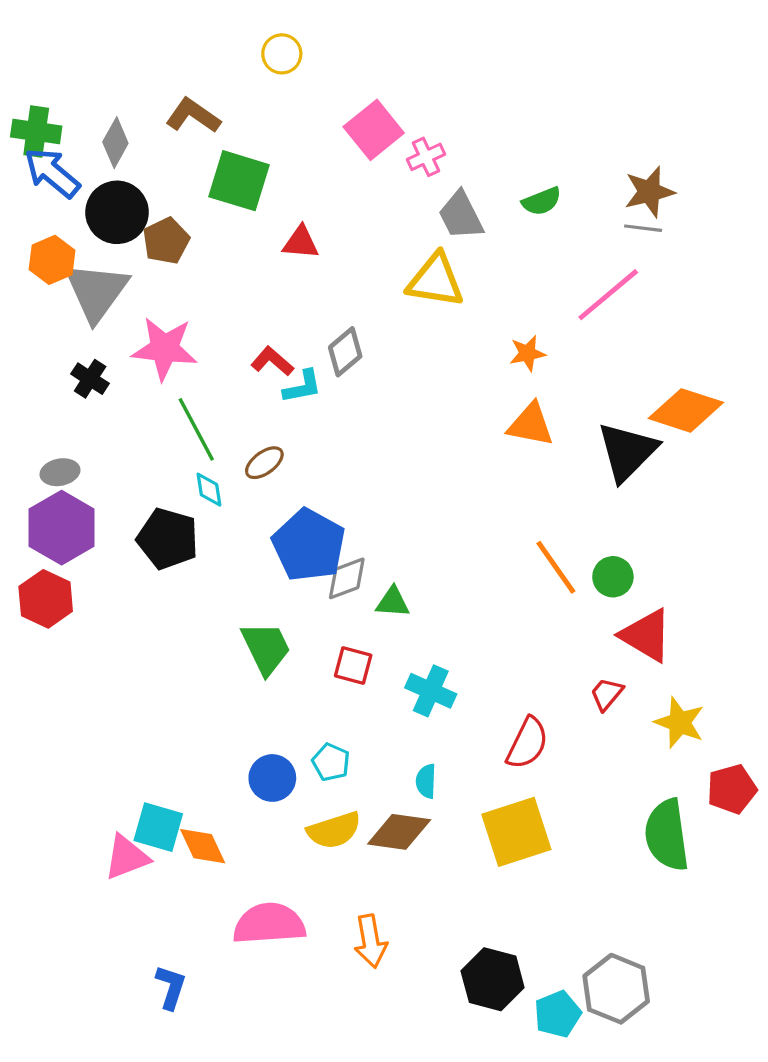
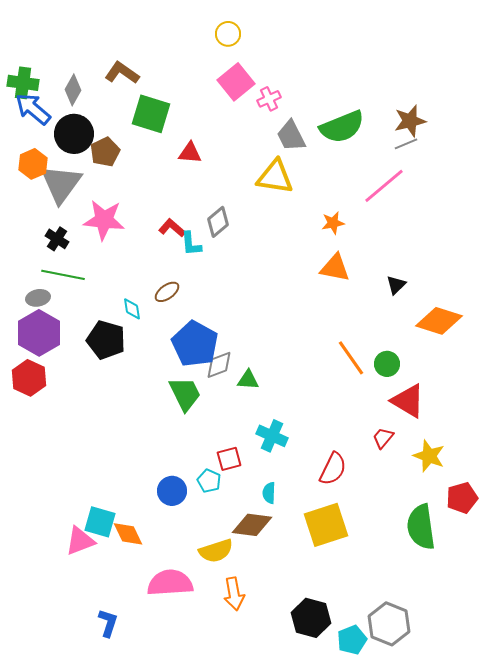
yellow circle: (282, 54) -> (228, 34), moved
green semicircle: (542, 201) -> (342, 127), size x1.8
gray line: (643, 228) -> (406, 144), turned -30
cyan L-shape: (302, 387) -> (191, 244), turned 96
orange diamond: (686, 410) -> (439, 321), moved
green line: (196, 429) -> (63, 275), moved, turned -51
black triangle: (627, 452) -> (396, 285), size x0.5
green trapezoid: (266, 648) -> (185, 394), moved
red square: (353, 665) -> (229, 459), moved, turned -30
yellow semicircle: (334, 830) -> (216, 551), moved

